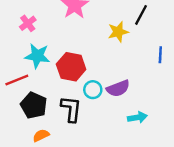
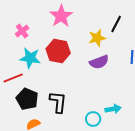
red hexagon: (71, 67) -> (58, 51), moved
purple semicircle: (118, 88) -> (99, 62), moved
cyan circle: (93, 90) -> (93, 119), moved

